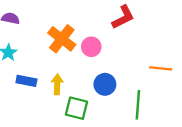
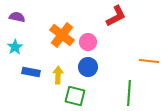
blue circle: (105, 84) -> (88, 67), moved

